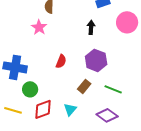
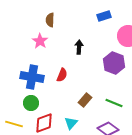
black arrow: (91, 27) -> (79, 47), moved
purple hexagon: (96, 60) -> (114, 63), moved
blue cross: (15, 67) -> (32, 77), moved

